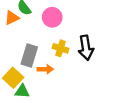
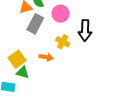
black arrow: (86, 48) -> (85, 30), moved
gray rectangle: (29, 56) -> (35, 24), moved

